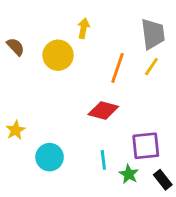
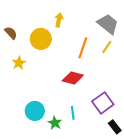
gray trapezoid: (153, 34) -> (108, 24), turned -45
yellow star: (16, 130) -> (19, 63), moved
purple square: (146, 146) -> (103, 103), turned -30
green star: (129, 174) -> (55, 123), moved

